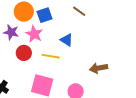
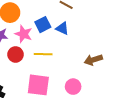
blue square: (45, 15) -> (43, 25), moved
blue triangle: (67, 40) -> (62, 28), moved

